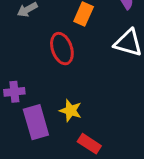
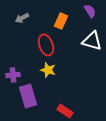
yellow star: (71, 111) -> (48, 70), moved

